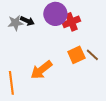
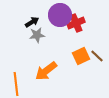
black arrow: (27, 21) -> (32, 22), turned -56
gray star: (15, 23) -> (37, 35), moved

